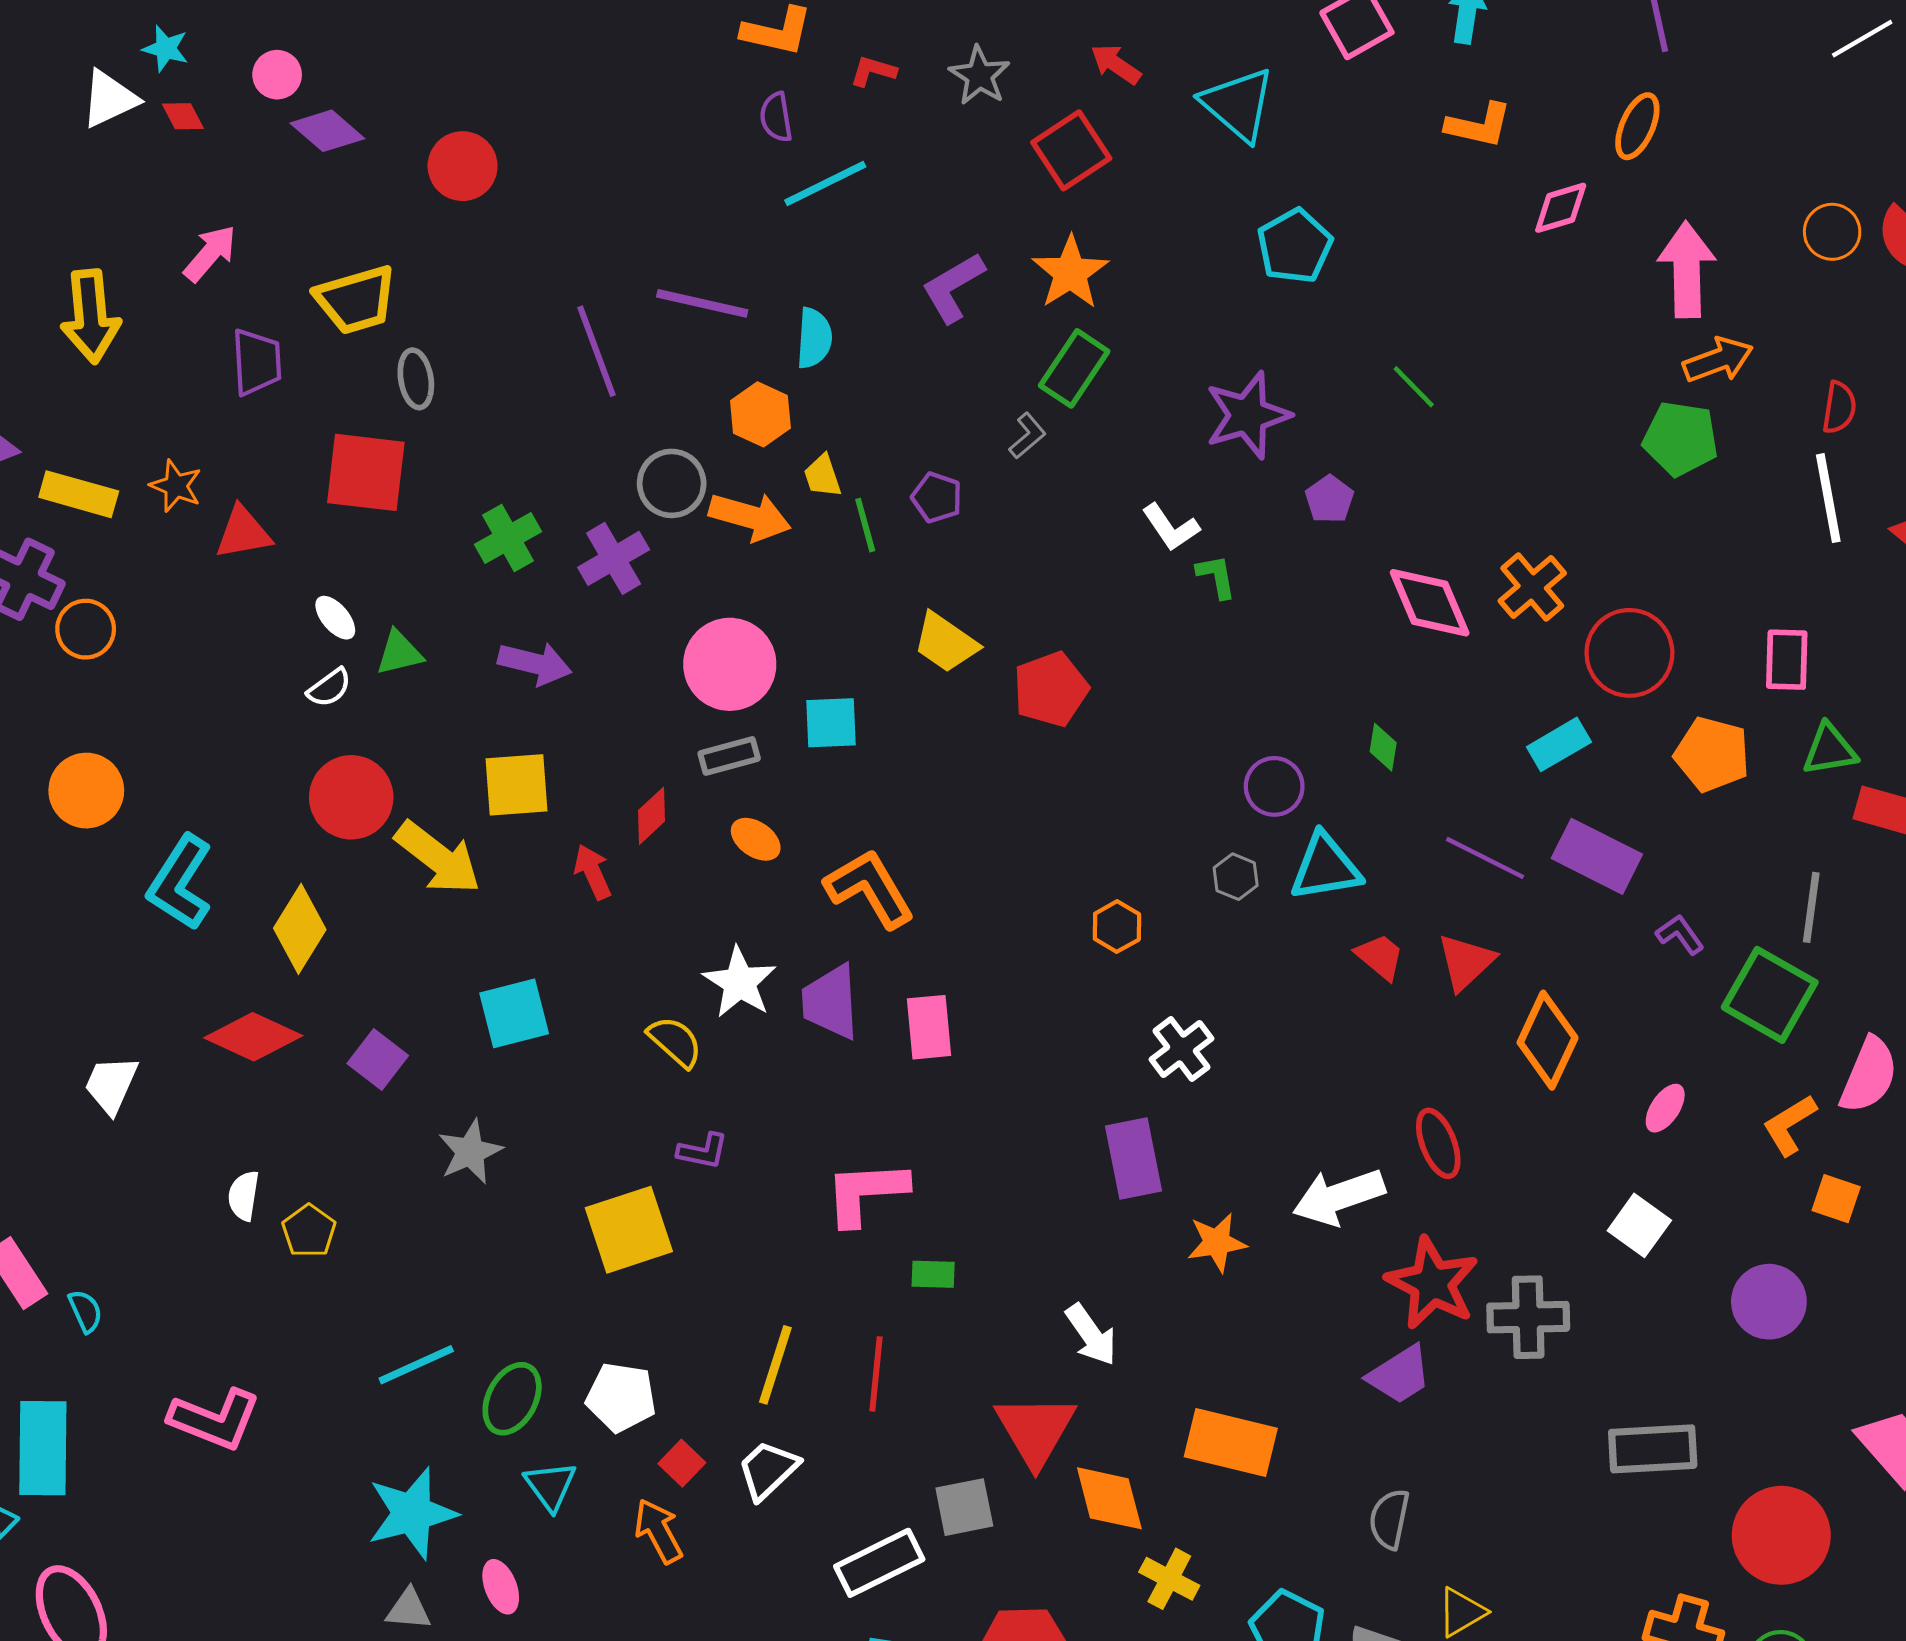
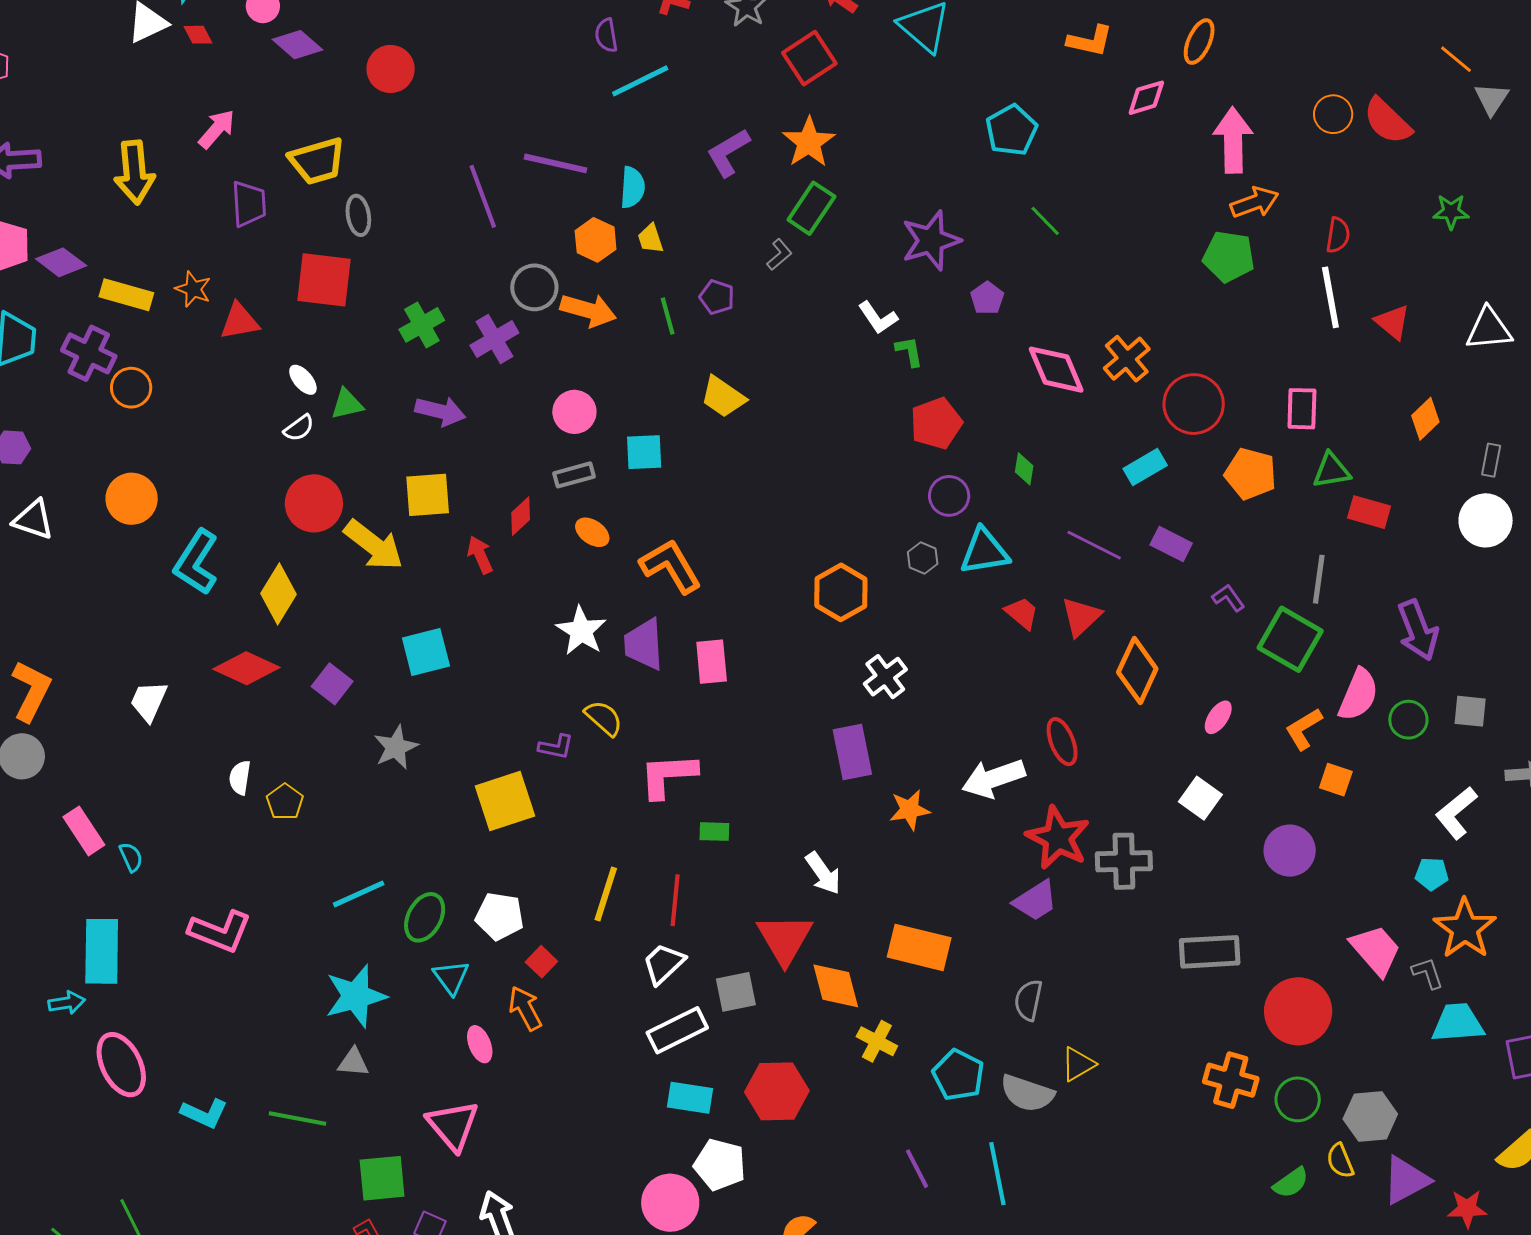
cyan pentagon: (1295, 246) -> (1011, 130), moved
yellow trapezoid: (823, 476) -> (651, 239), moved
pink circle: (730, 664) -> (574, 412), size x0.7
red pentagon: (1051, 689) -> (936, 423), moved
purple rectangle: (1597, 856) -> (1171, 544), size x0.7
orange hexagon: (1117, 927) -> (841, 592), size x1.6
yellow semicircle: (675, 1042) -> (604, 718), moved
white trapezoid: (768, 1470) -> (664, 964), moved
pink ellipse: (501, 1587) -> (480, 1044), moved

